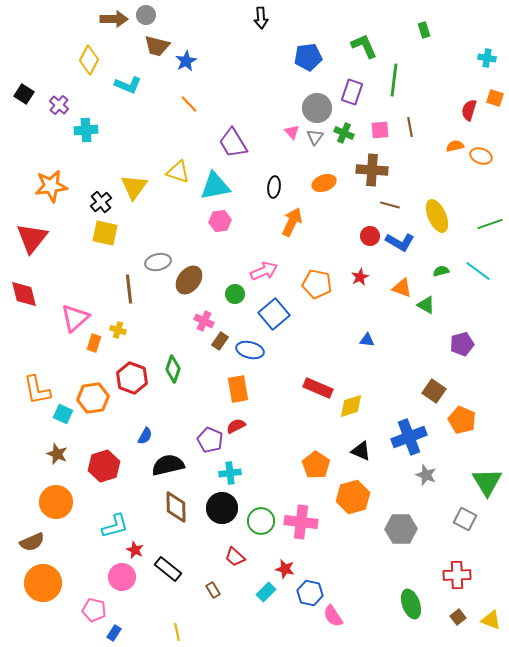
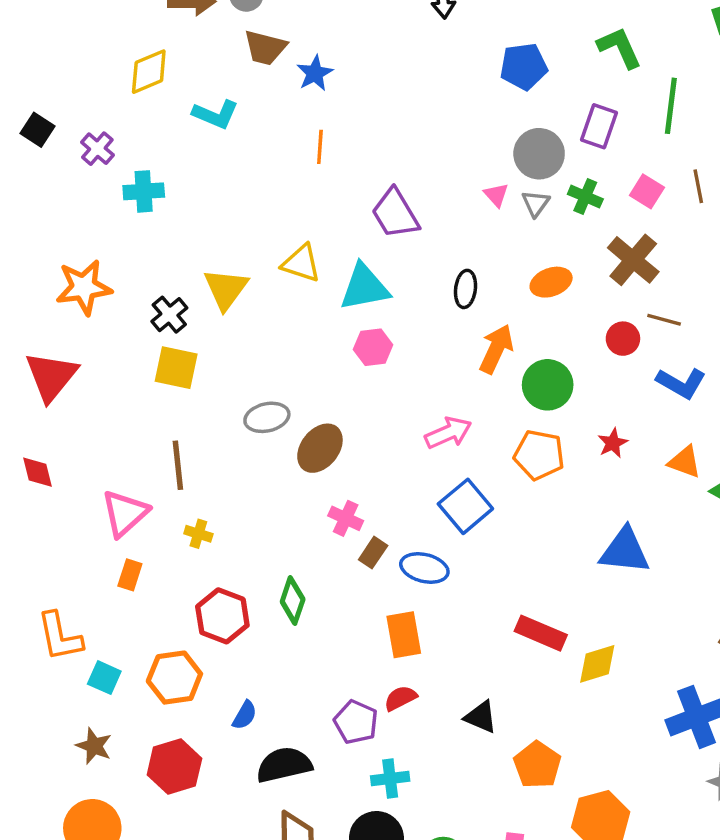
yellow diamond: (89, 60) -> (149, 72), turned 40
orange line: (189, 104) -> (320, 147), turned 48
pink square: (380, 130) -> (647, 191), turned 36
brown cross: (372, 170) -> (633, 260), turned 36
red circle: (370, 236) -> (623, 339), moved
brown line: (129, 289) -> (178, 465), moved
red diamond: (24, 294) -> (38, 472), size x0.7
green circle: (235, 294) -> (548, 385), moved, size x1.5
blue triangle: (367, 340) -> (625, 551), size x2.0
orange rectangle: (94, 343) -> (130, 575), moved
orange hexagon: (93, 398) -> (174, 678), moved
black triangle: (361, 451) -> (481, 717), moved

